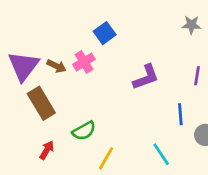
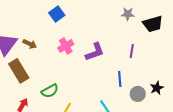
blue square: (105, 33) -> (57, 14), moved
pink cross: (84, 62) -> (66, 46), moved

